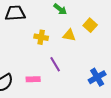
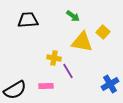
yellow triangle: (69, 35) -> (82, 42), size x1.6
yellow cross: (41, 37) -> (54, 58), moved

